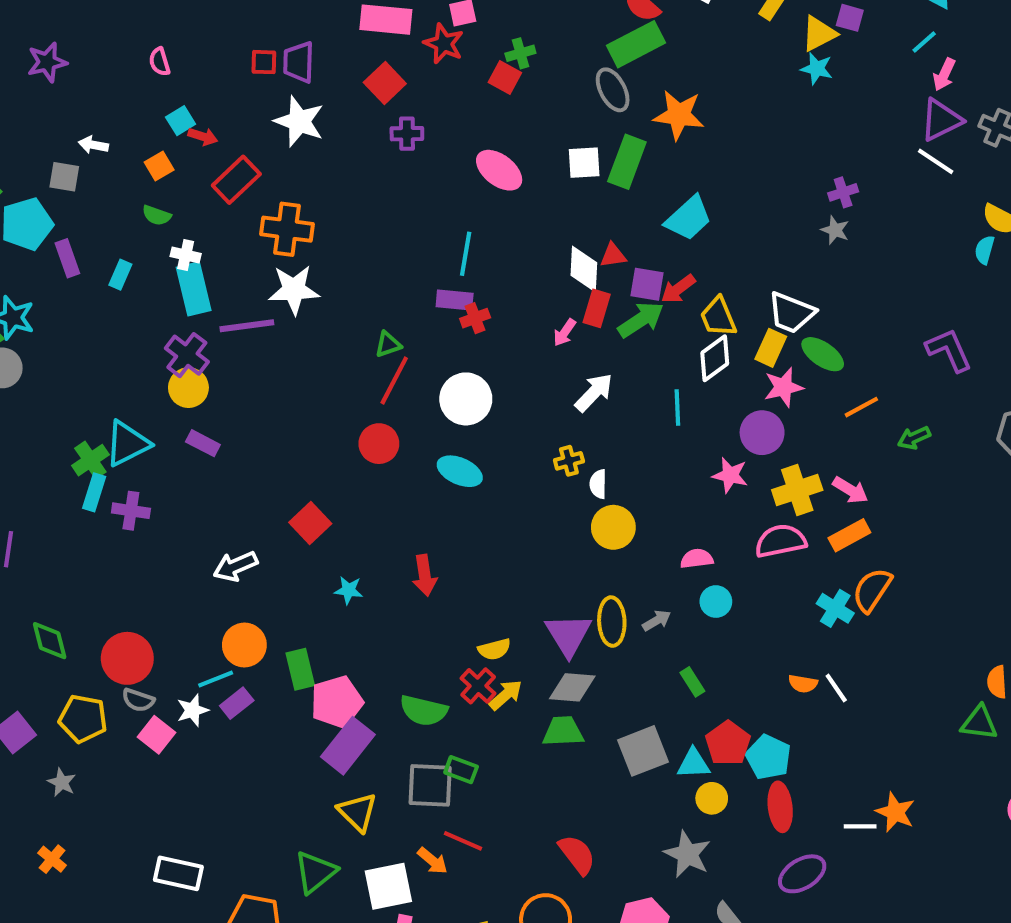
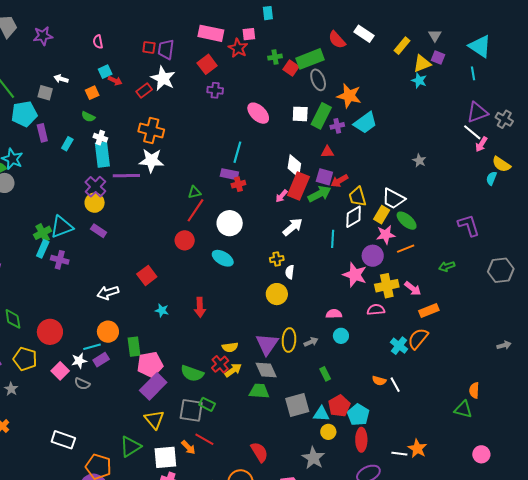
cyan line: (924, 42) -> (473, 73), turned -64
green rectangle: (636, 44) -> (310, 59), moved
pink arrow: (944, 75) -> (481, 144), moved
red square: (505, 78) -> (291, 68), moved
red rectangle: (236, 180) -> (144, 90), moved, size x0.7
purple cross: (843, 192) -> (337, 126), moved
cyan trapezoid: (689, 218) -> (365, 123), moved
red triangle: (613, 255) -> (327, 152), moved
red rectangle: (597, 308) -> (298, 186), size x1.5
orange line: (861, 407) -> (406, 249), moved
pink star: (730, 475) -> (355, 275), size x1.4
yellow circle: (613, 527) -> (277, 294), moved
orange rectangle: (849, 535) -> (429, 311), moved
pink semicircle: (781, 541) -> (376, 310), size x0.7
gray diamond: (572, 687) -> (266, 370), turned 55
gray semicircle: (138, 700) -> (82, 384), moved

